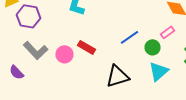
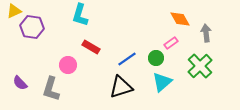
blue line: (130, 37) -> (127, 59), moved
red rectangle: (86, 47) -> (91, 47), moved
gray L-shape: (36, 50) -> (51, 89), moved, turned 60

